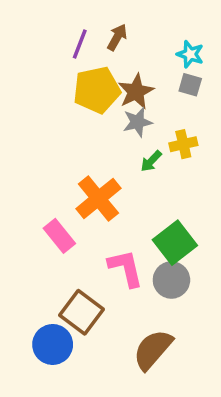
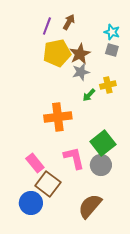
orange cross: (98, 198) -> (58, 117), turned 32
pink rectangle: (59, 236) -> (35, 163), moved

